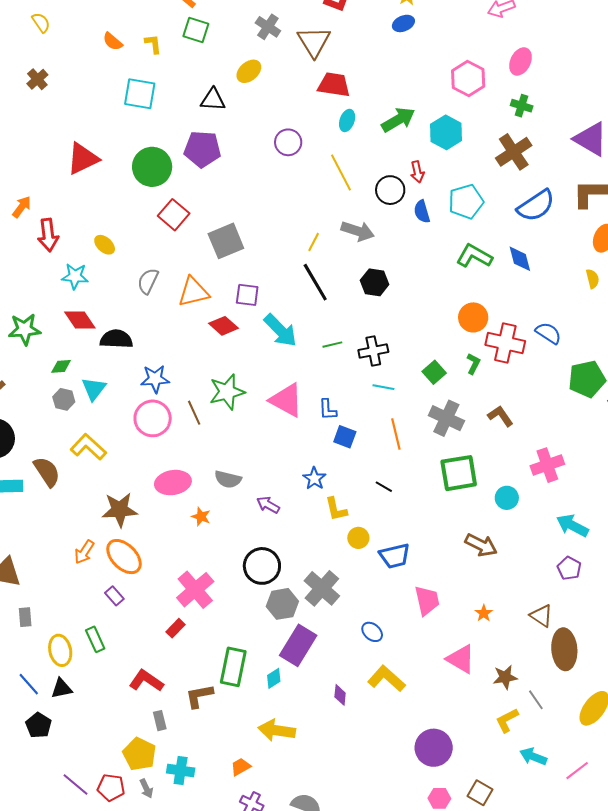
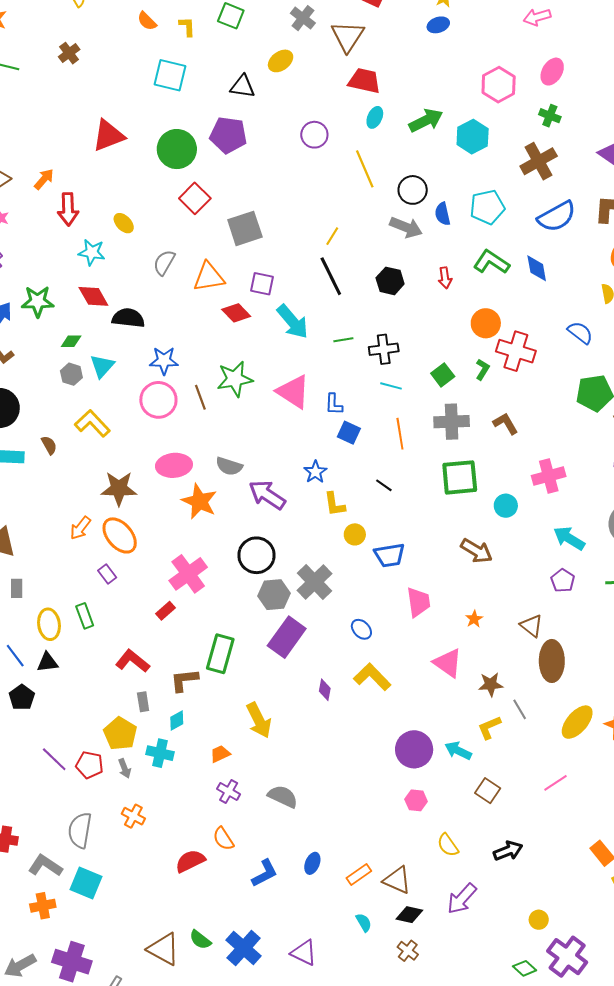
red arrow: (417, 172) -> (445, 278), moved
gray arrow: (358, 231) -> (406, 227), moved
blue semicircle: (548, 333) -> (580, 333), moved
gray cross: (446, 418) -> (452, 422), turned -32
brown semicircle: (47, 472) -> (49, 445), size x0.6
purple arrow: (268, 505) -> (267, 495), size x1.6
orange star: (201, 517) -> (199, 501), size x1.8
cyan diamond: (274, 678) -> (177, 720), moved
yellow arrow: (277, 730) -> (259, 720), turned -129
cyan arrow: (533, 756) -> (458, 751), moved
brown square: (480, 793) -> (488, 791), moved

